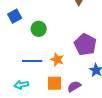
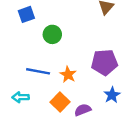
purple pentagon: (85, 44) -> (104, 62), turned 30
orange square: (54, 83) -> (60, 102), turned 35

